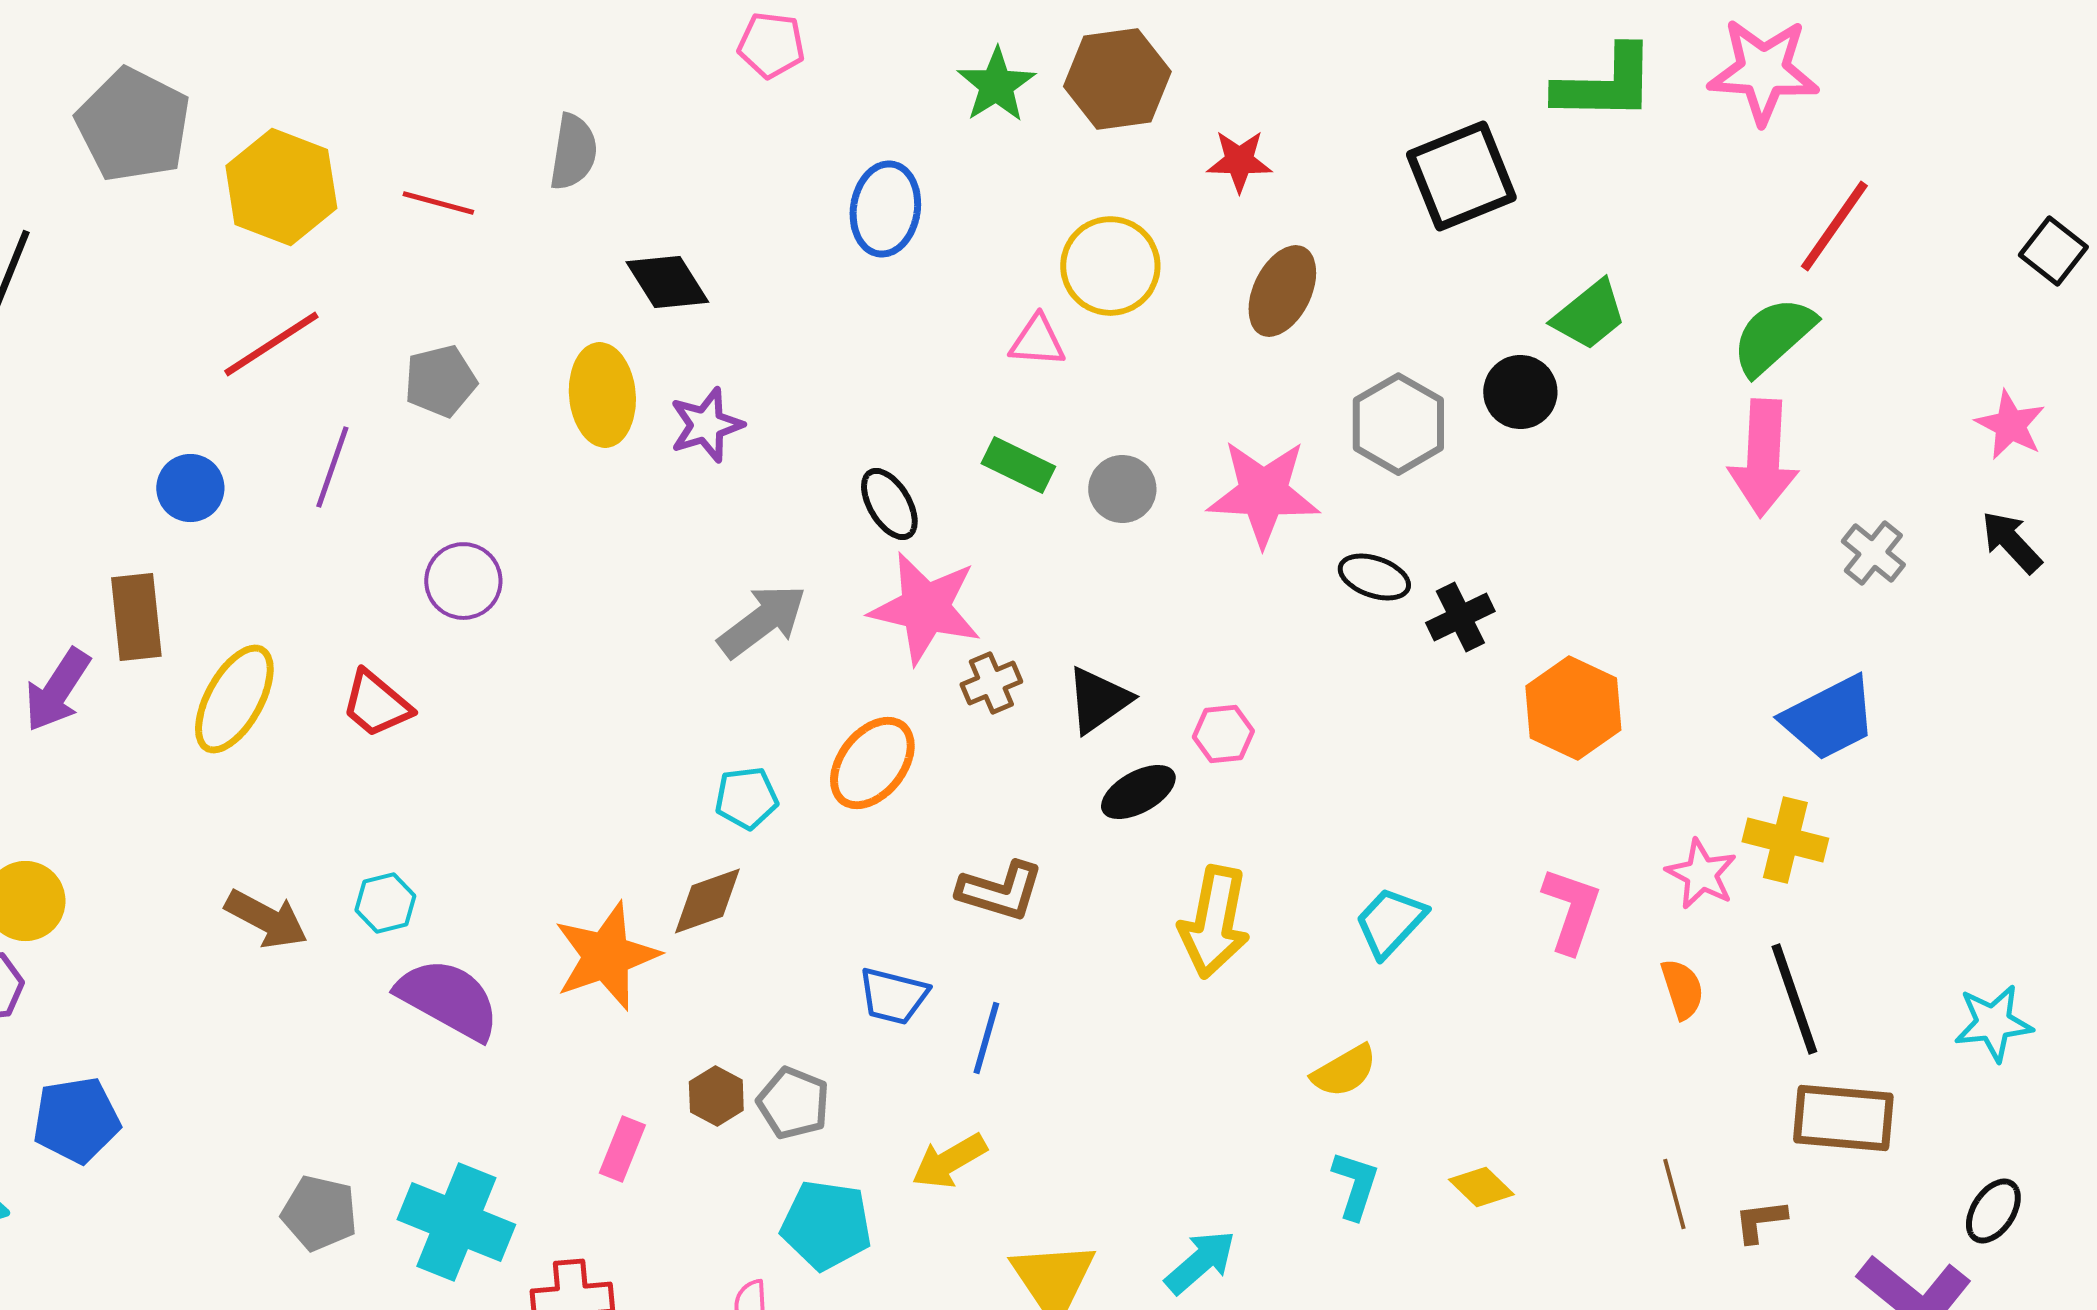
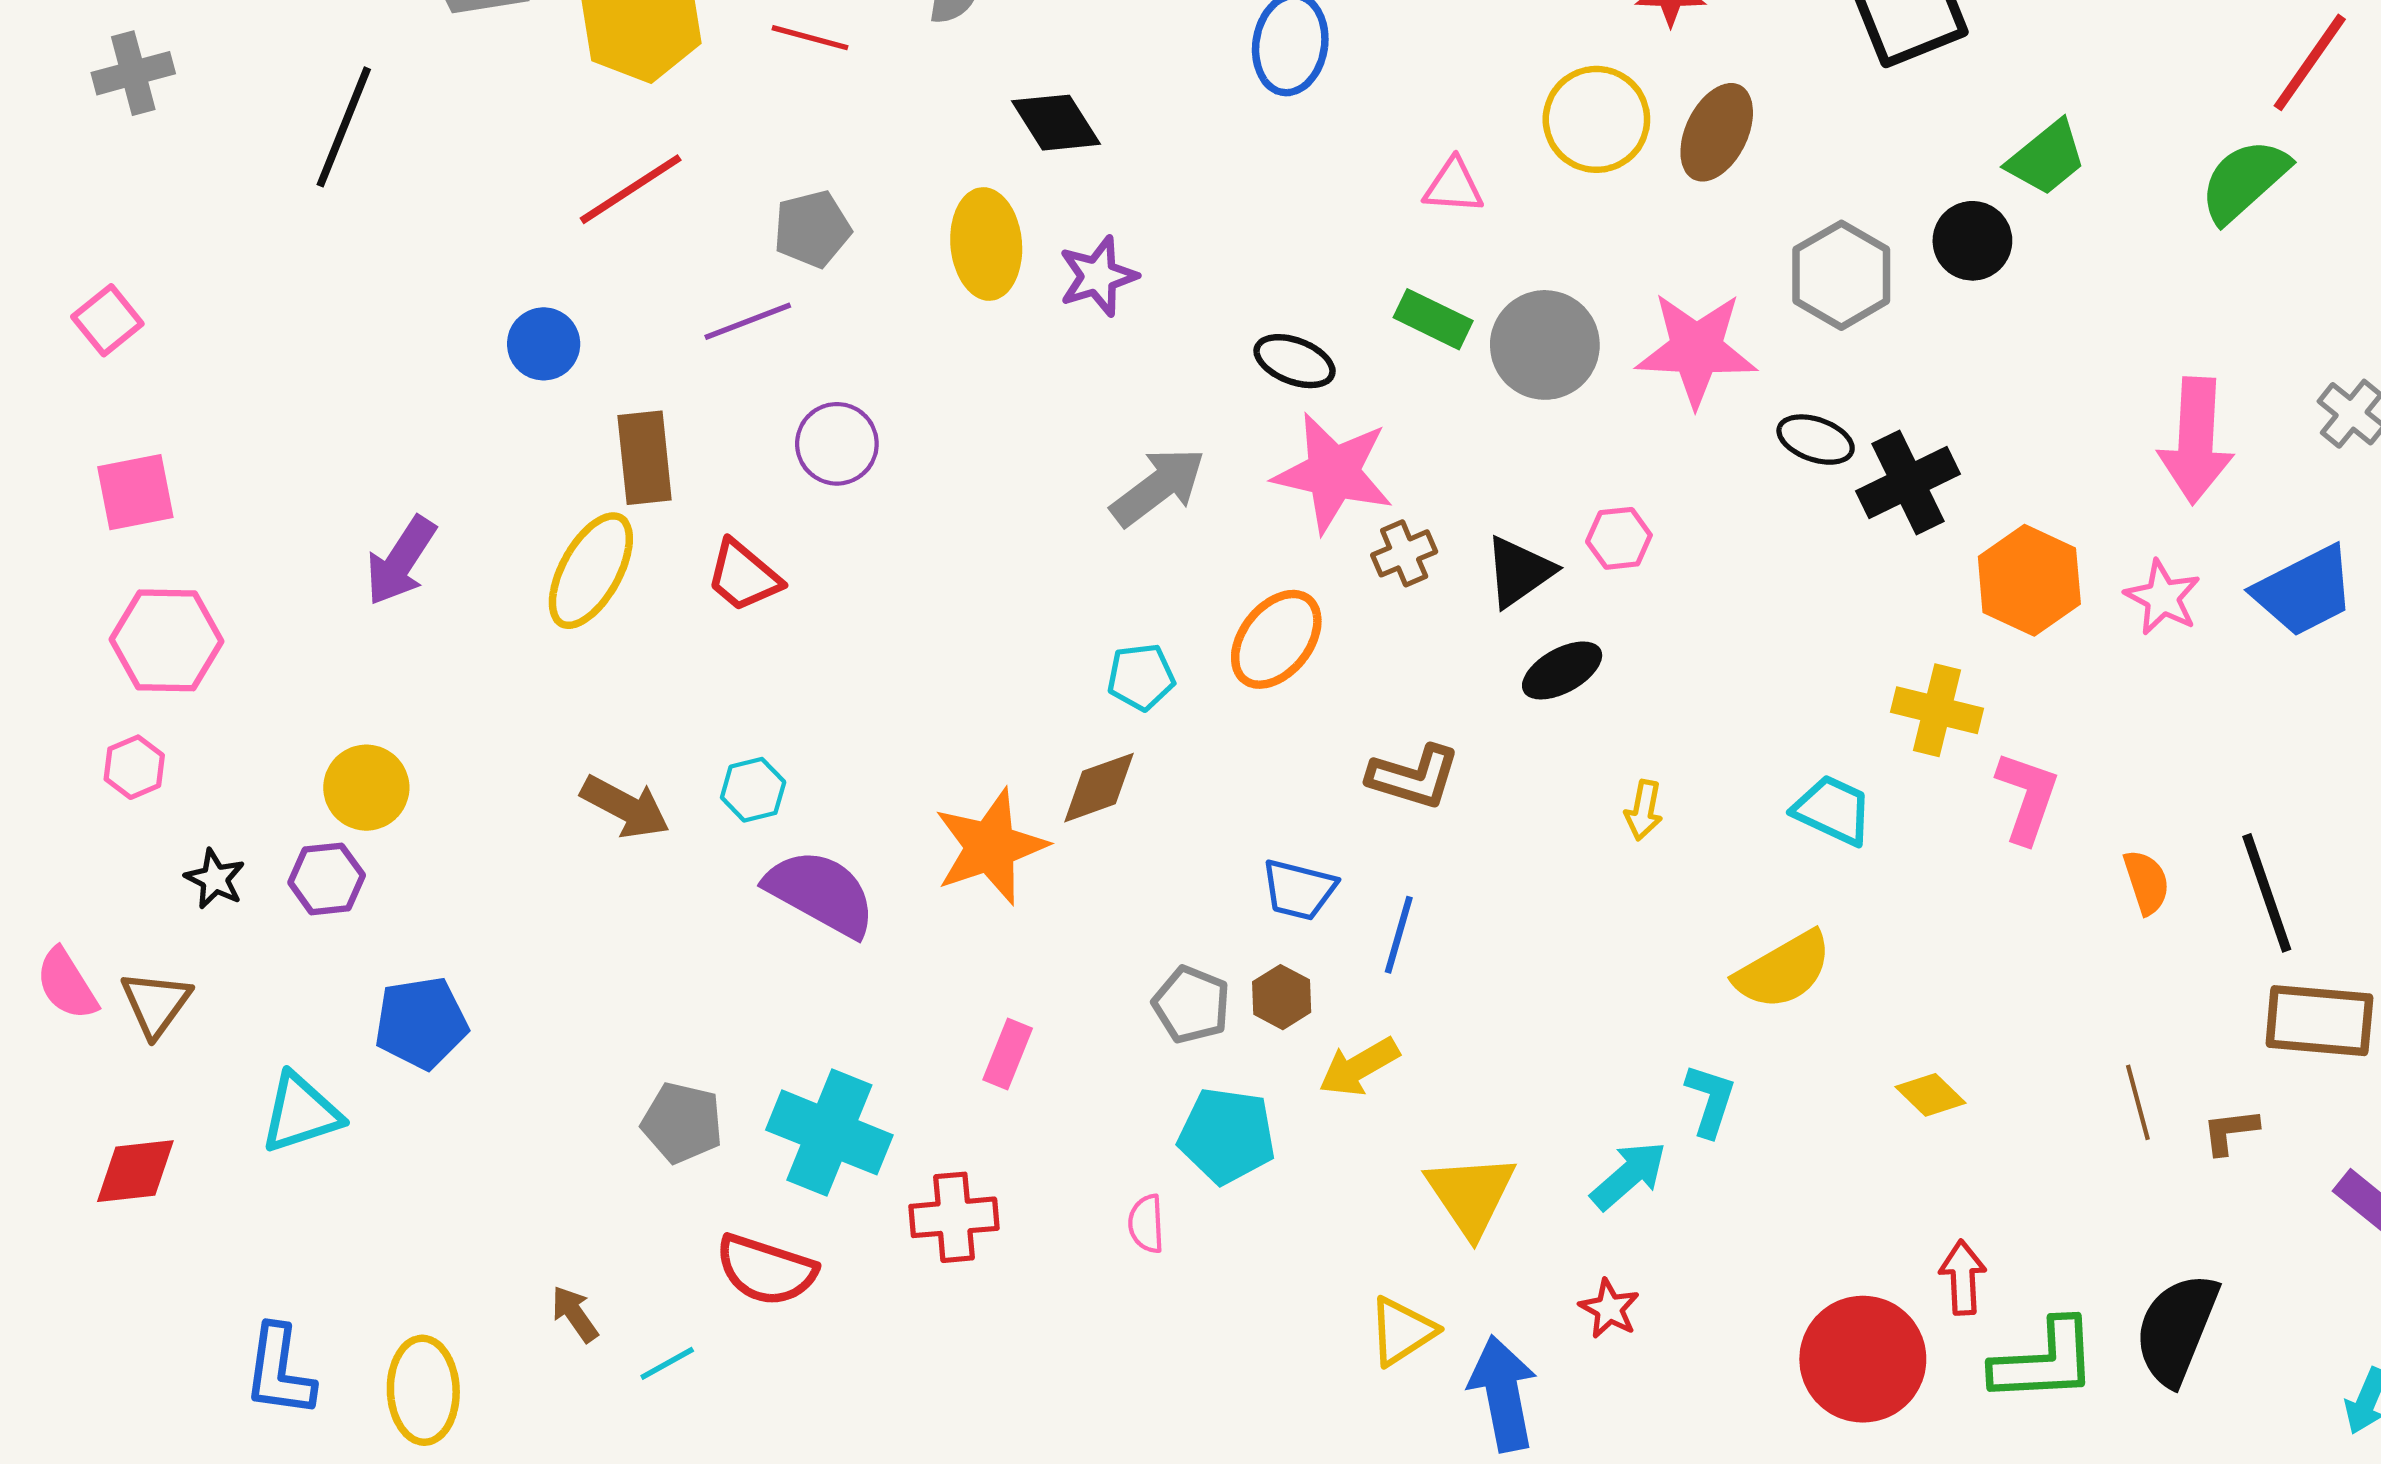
yellow circle: (1110, 266) -> (1596, 119), moved
pink arrow: (1763, 458) -> (2196, 441), moved
purple line: (332, 467) -> (748, 321), moved, turned 50
gray circle: (1122, 489) -> (1545, 345), size x1.5
black ellipse: (889, 504) -> (1295, 361), turned -38
brown rectangle: (136, 617) -> (645, 458), moved
black cross: (1460, 617) -> (1908, 482), size x1.4
pink hexagon: (1223, 734) -> (1619, 538), moved
yellow cross: (1785, 840) -> (1937, 710), moved
pink star: (1701, 874) -> (2163, 597), moved
yellow arrow: (1214, 922) -> (1644, 810), size x0.5
cyan trapezoid: (1390, 922) -> (1833, 810), turned 72
yellow semicircle: (1344, 1071) -> (1783, 970), size x1.4
brown hexagon: (716, 1096) -> (1282, 997), moved
cyan L-shape: (1355, 1185) -> (1710, 1100), moved

